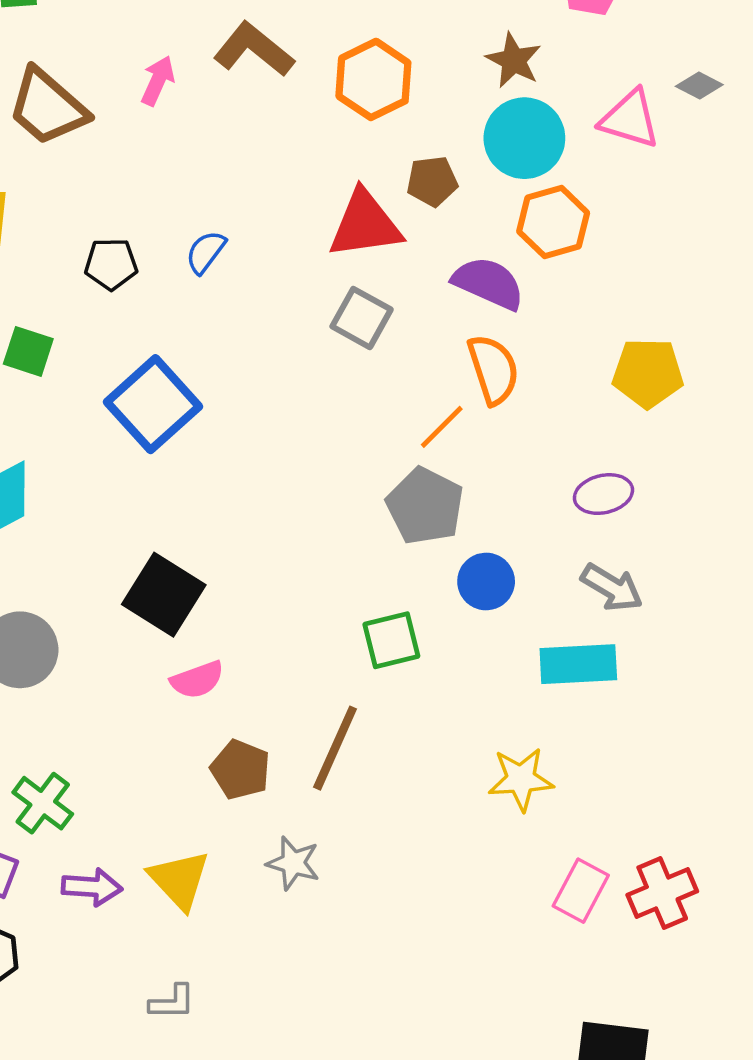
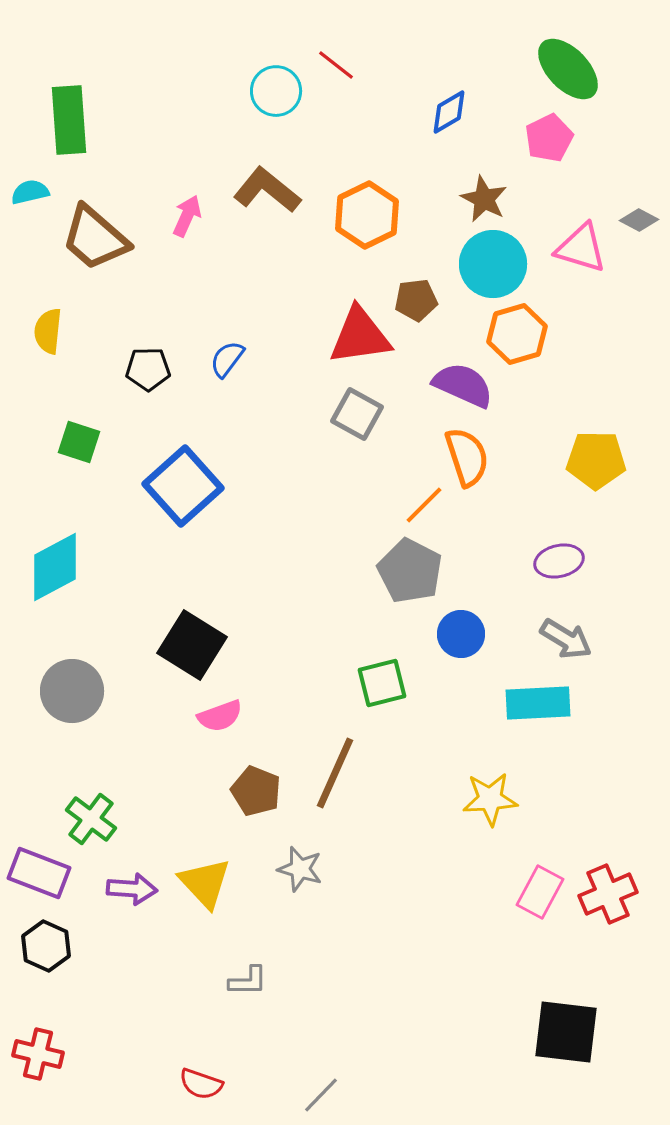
gray L-shape: (172, 1002) -> (248, 981), moved

